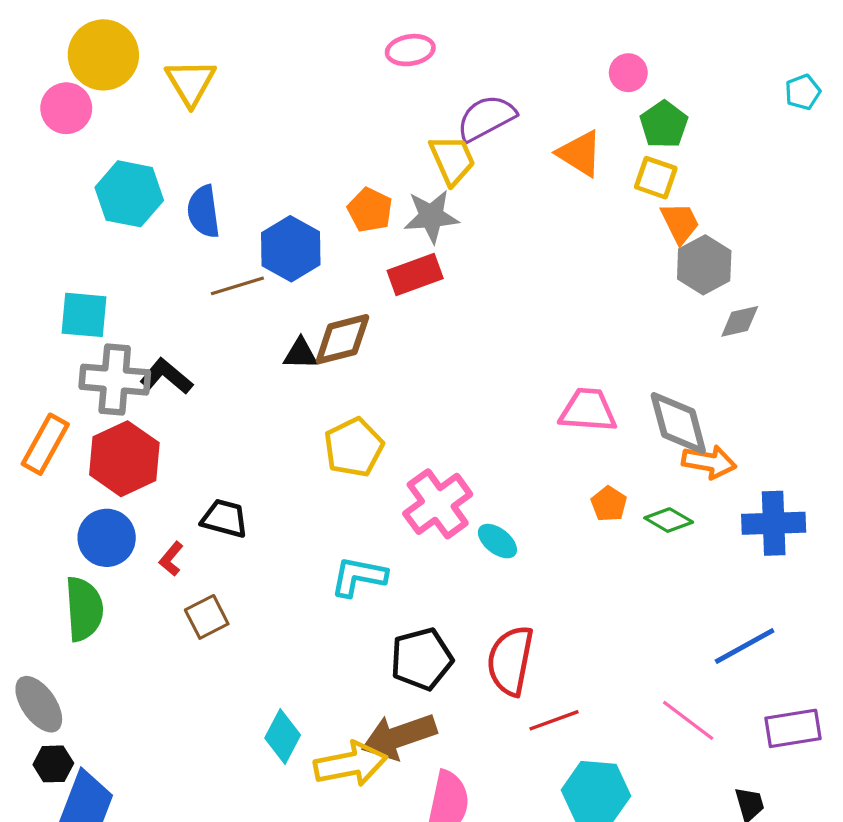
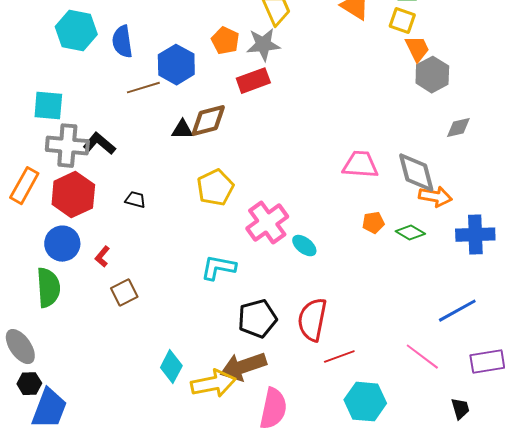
gray diamond: (740, 321) -> (458, 128), moved
orange pentagon: (609, 504) -> (373, 223), turned 30
black trapezoid: (225, 518) -> (135, 200), moved, size x0.7

